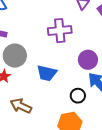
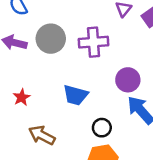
gray circle: (15, 56) -> (51, 39), moved
black circle: (78, 96) -> (102, 128), moved

